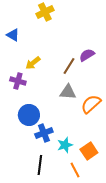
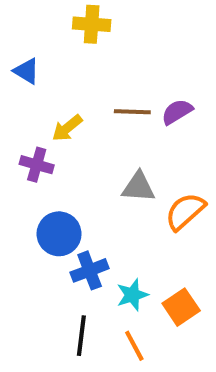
yellow cross: (45, 12) -> (92, 24), turned 30
brown line: (69, 66) -> (132, 112), moved, turned 60
orange line: (75, 170) -> (134, 346), moved

